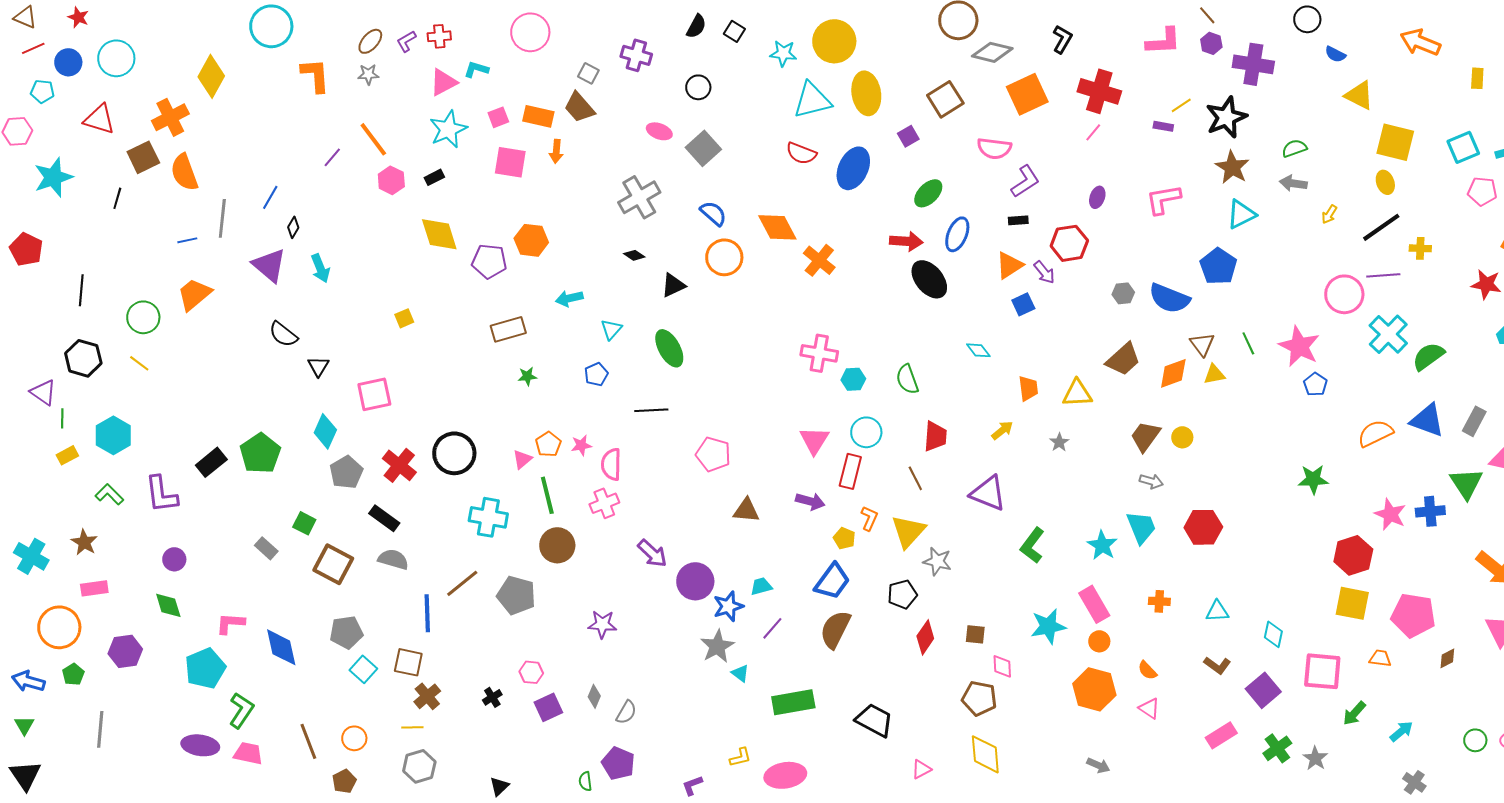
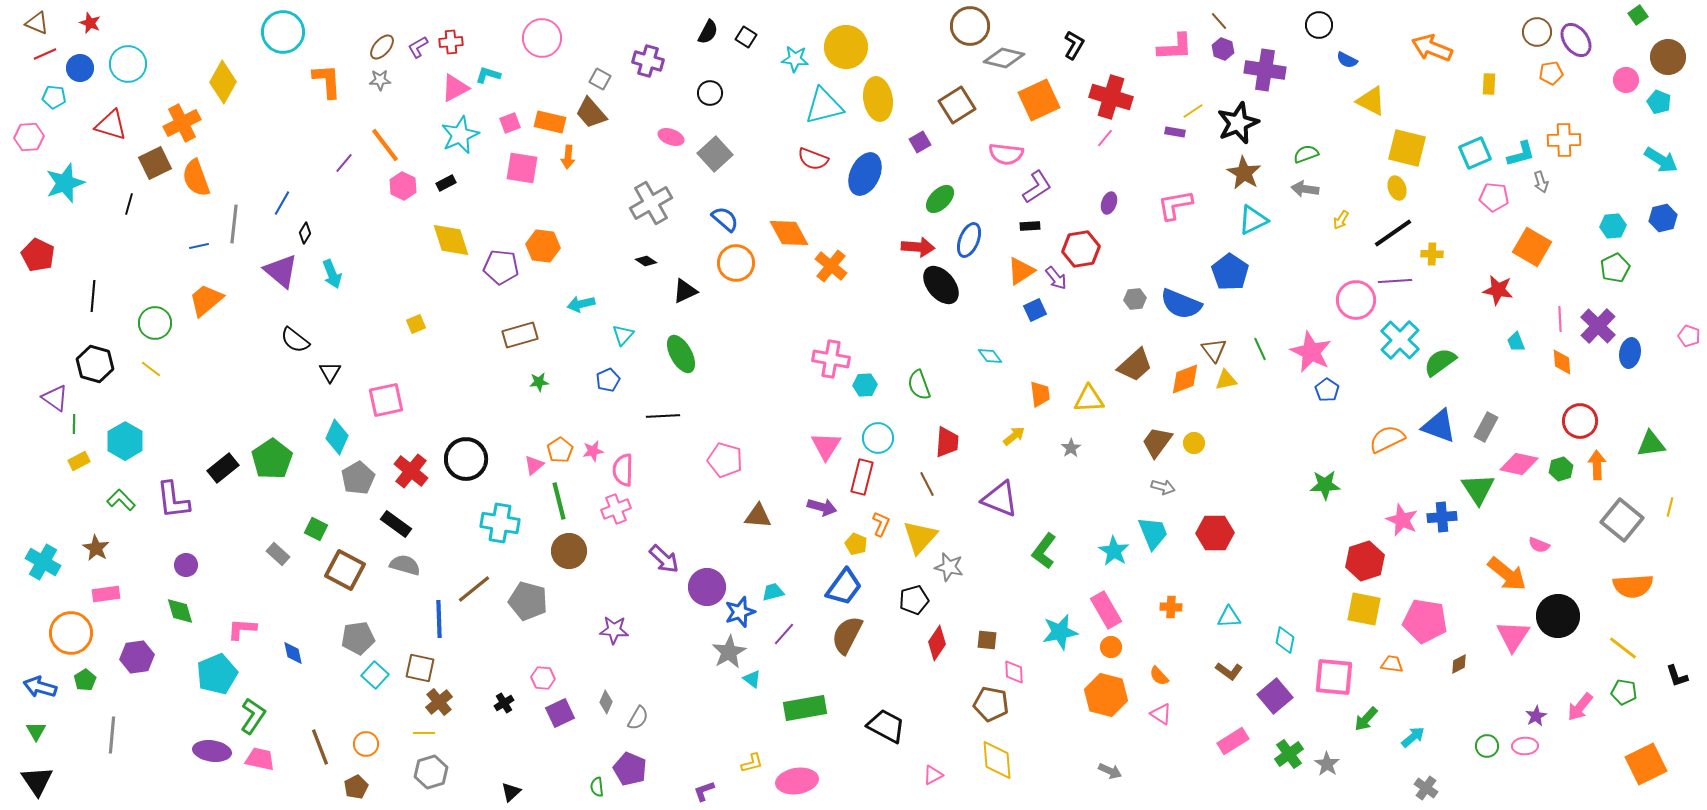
blue diamond: (281, 647) -> (293, 653), size x0.6

